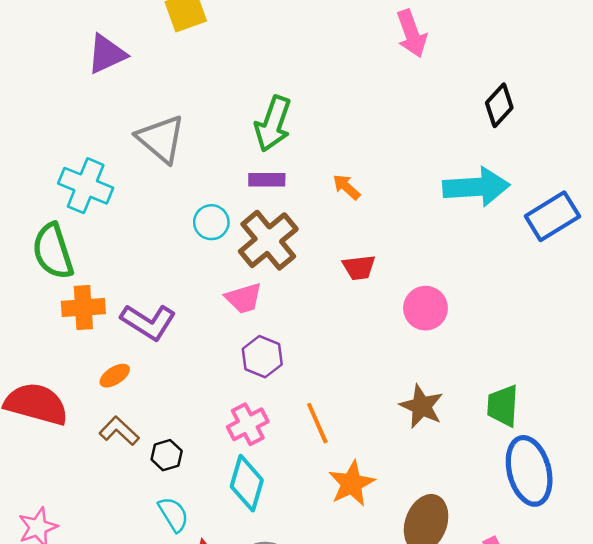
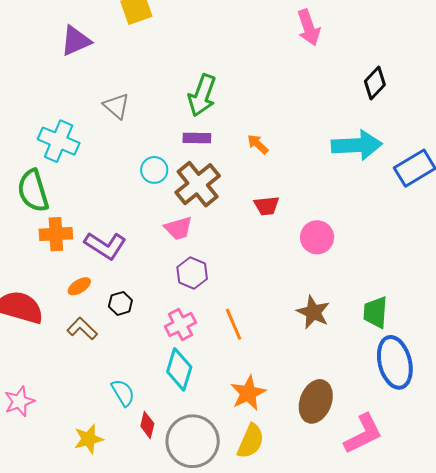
gray triangle: (161, 139) -> (116, 106), size x0.7
black hexagon: (167, 455) -> (120, 303), moved
orange star: (352, 483) -> (248, 393), moved

